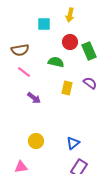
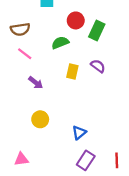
green rectangle: (89, 51) -> (97, 30), turned 48
green semicircle: (56, 62) -> (60, 43), turned -35
yellow circle: (36, 141) -> (40, 119), moved

